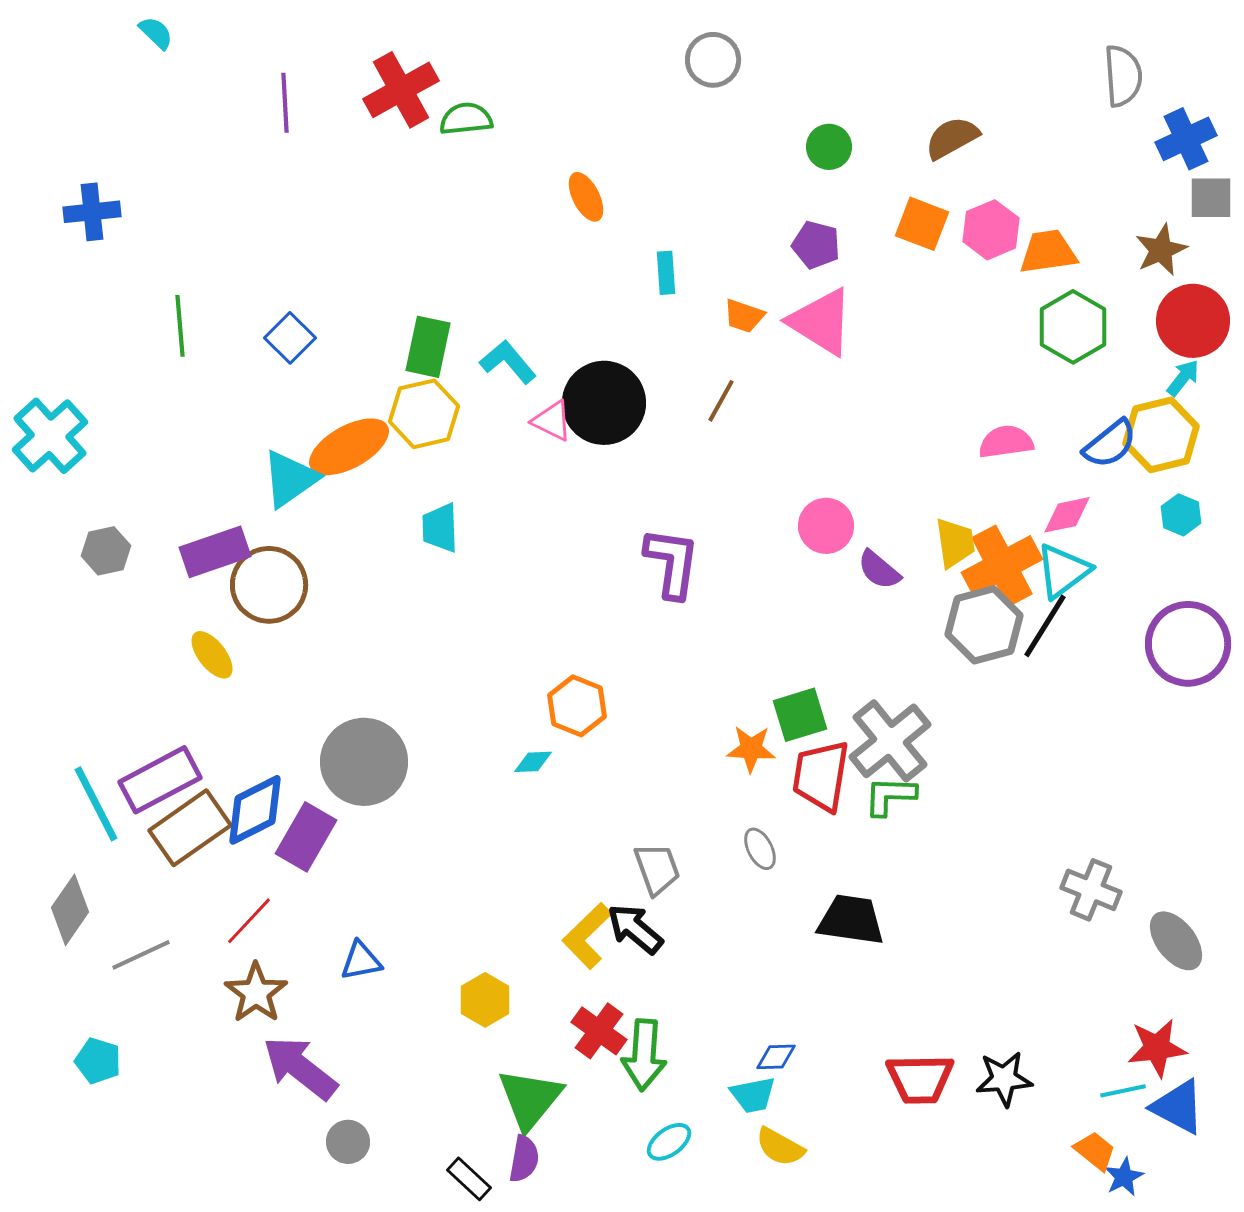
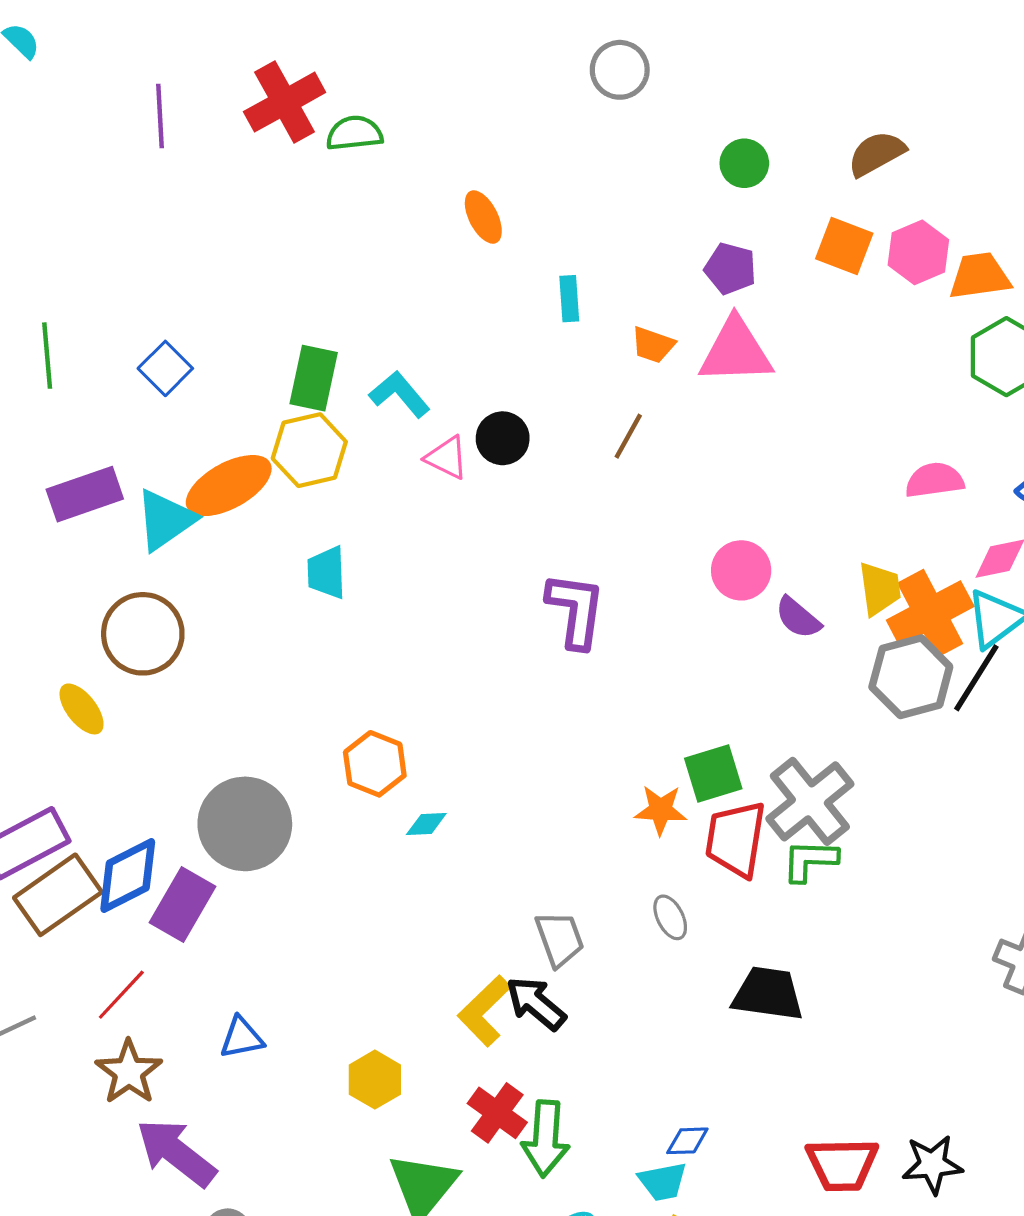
pink triangle: (821, 322) -> (736, 351), turned -34
black circle: (604, 403) -> (503, 438), size x0.6
purple rectangle: (215, 552) -> (85, 494), moved
orange hexagon: (577, 706) -> (375, 764), moved

